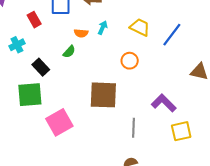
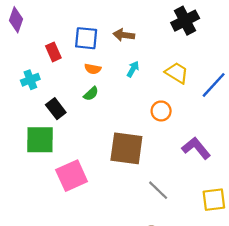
orange semicircle: (81, 33) -> (93, 69), moved
purple L-shape: (164, 103) -> (196, 148), moved
gray line: (133, 128) -> (158, 190), turned -54

